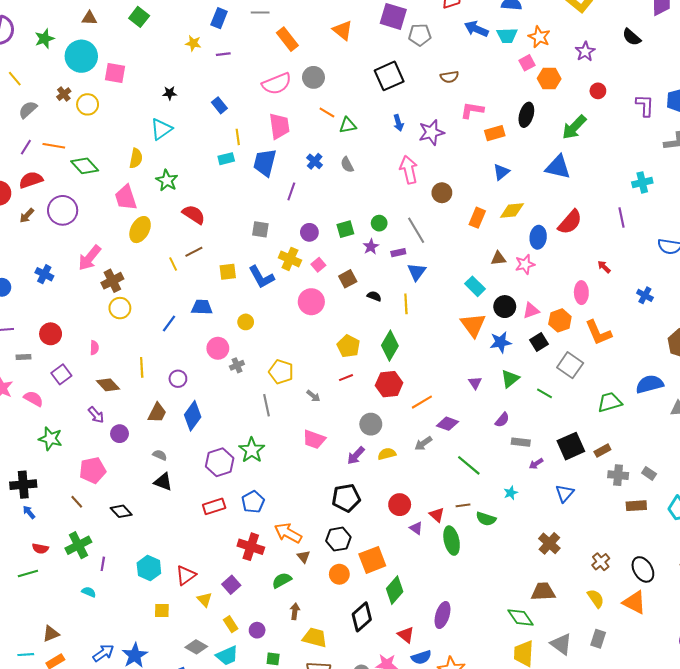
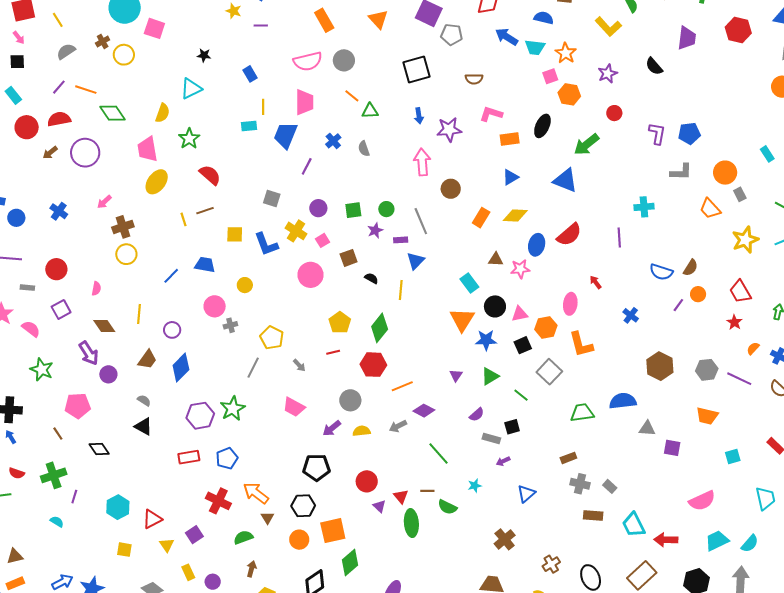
pink arrow: (90, 258) -> (104, 202), size x0.6
gray line: (266, 405) -> (253, 368), turned 30
purple arrow: (96, 415) -> (89, 353), size x1.4
black square: (571, 446) -> (512, 427), moved, size x0.6

